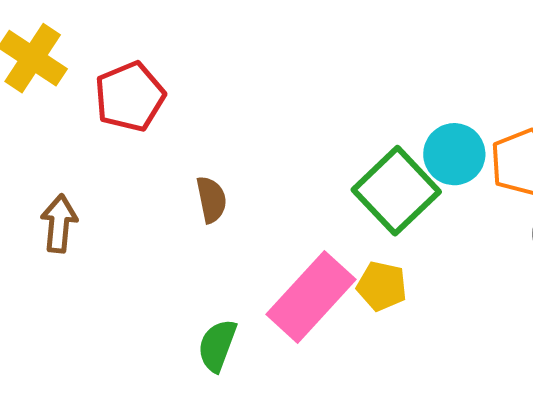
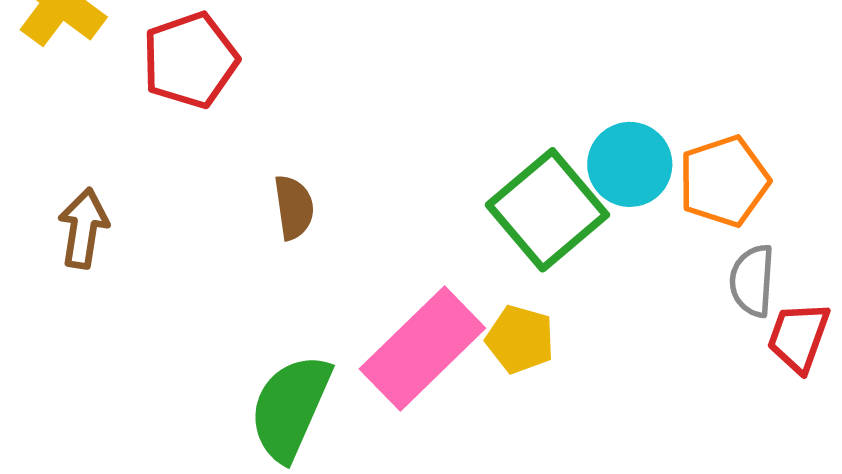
green semicircle: (217, 345) -> (290, 407), size x1.5

